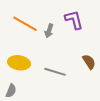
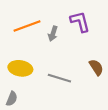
orange line: (25, 24) -> (27, 26), turned -50

